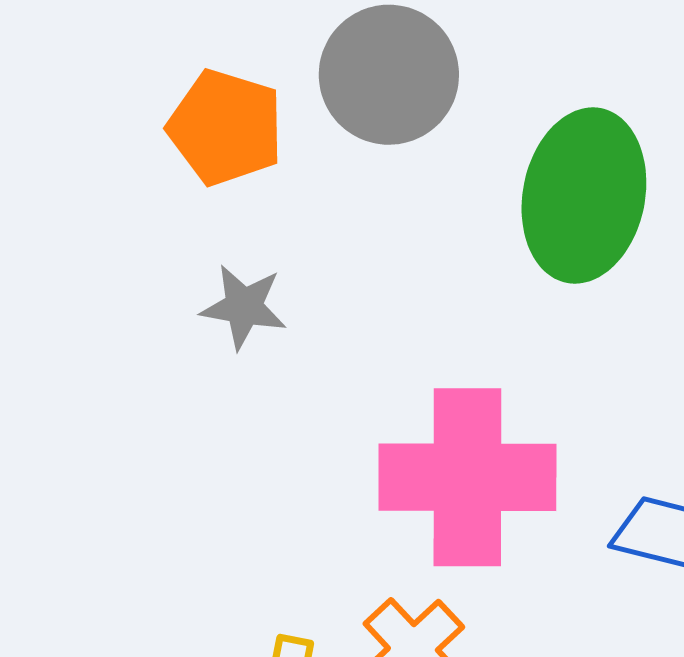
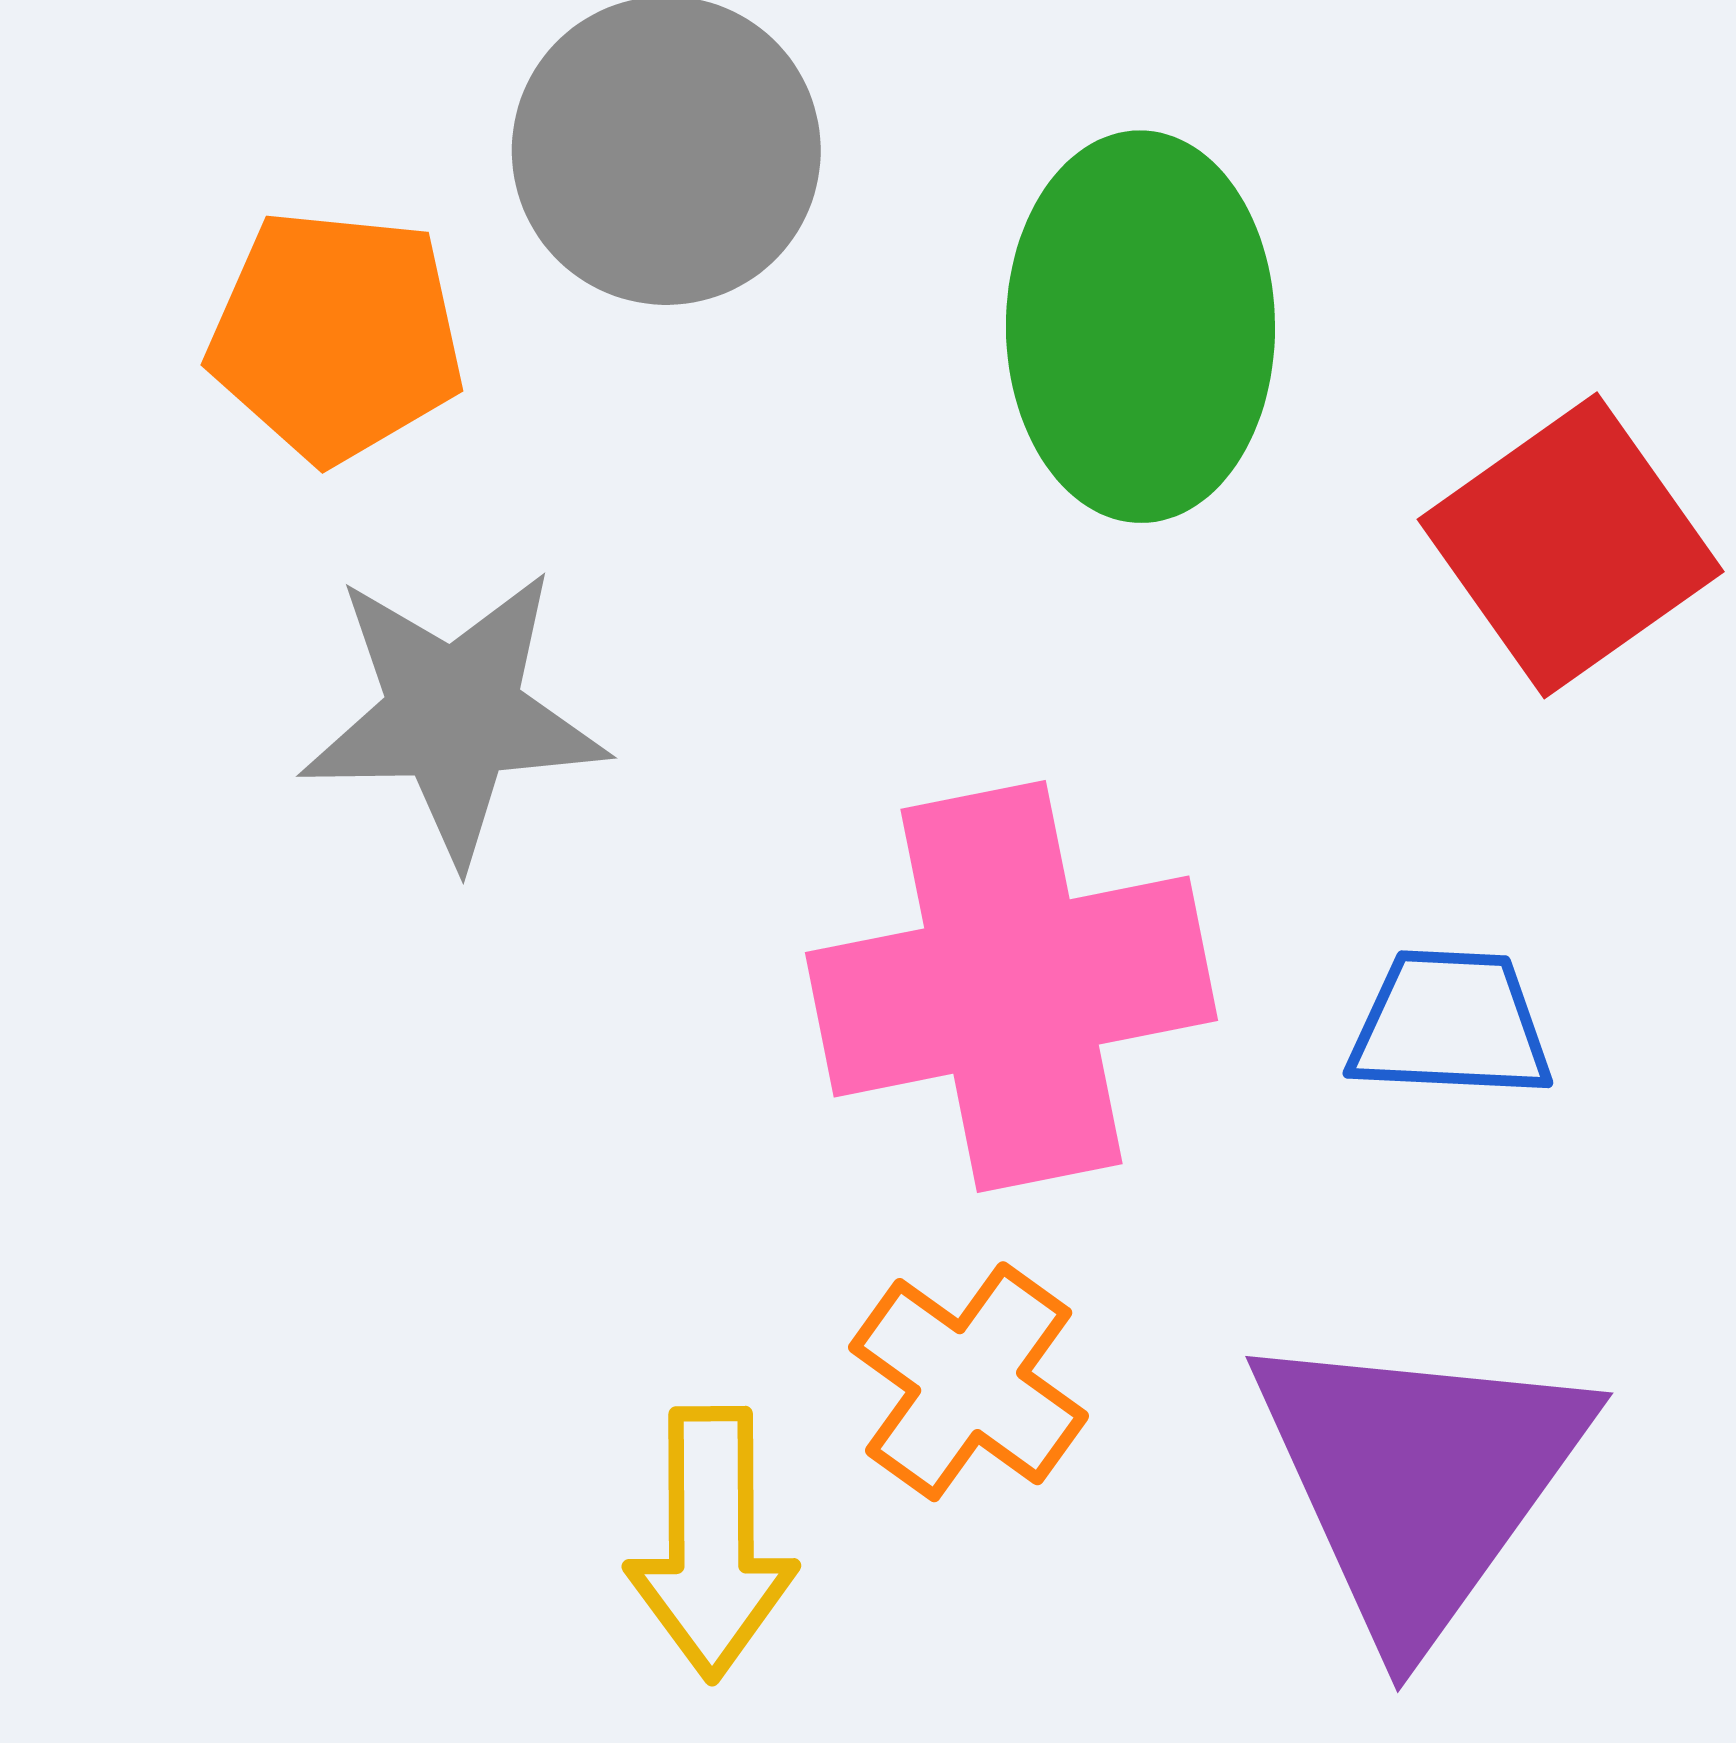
gray star: (244, 307) -> (454, 715), size x1.6

